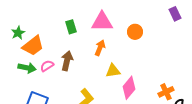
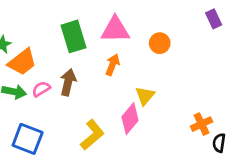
green rectangle: (71, 27) -> (73, 36), size x1.6
yellow triangle: (113, 71) -> (145, 96), moved, turned -42
pink diamond: (129, 88) -> (130, 119), moved

